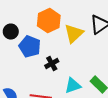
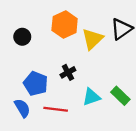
blue pentagon: (30, 47) -> (36, 84), moved

